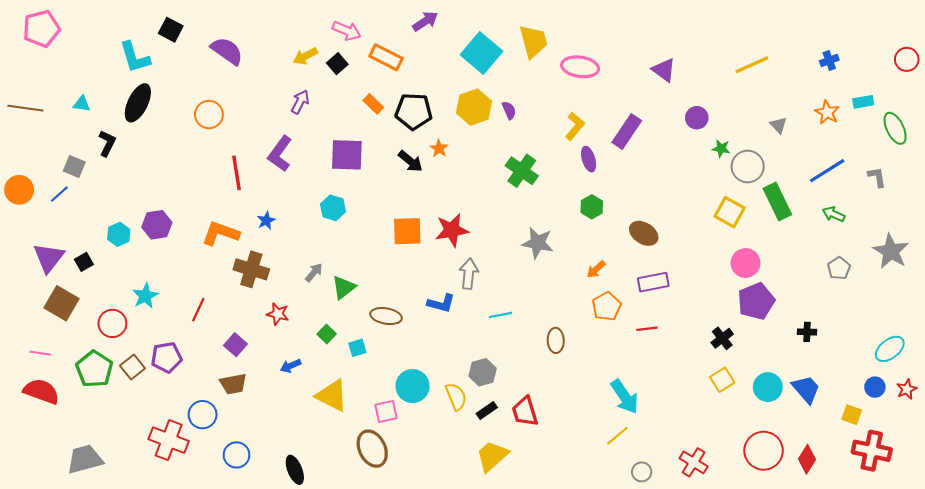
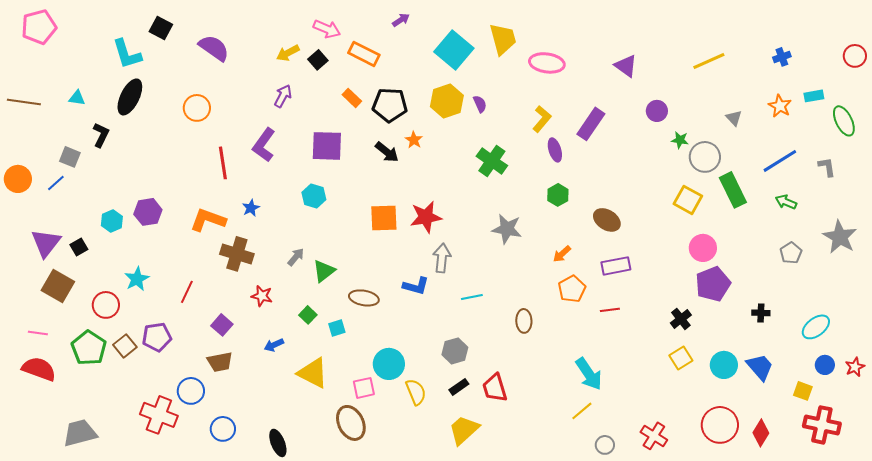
purple arrow: (425, 21) -> (401, 20), size x0.7
cyan ellipse: (890, 349) -> (816, 327), moved
yellow semicircle: (456, 397) -> (416, 392), moved

